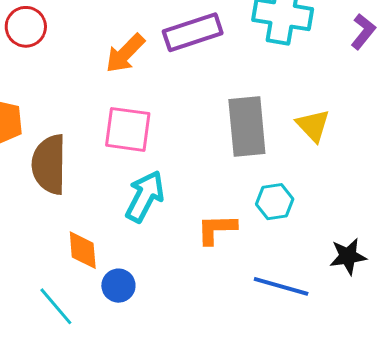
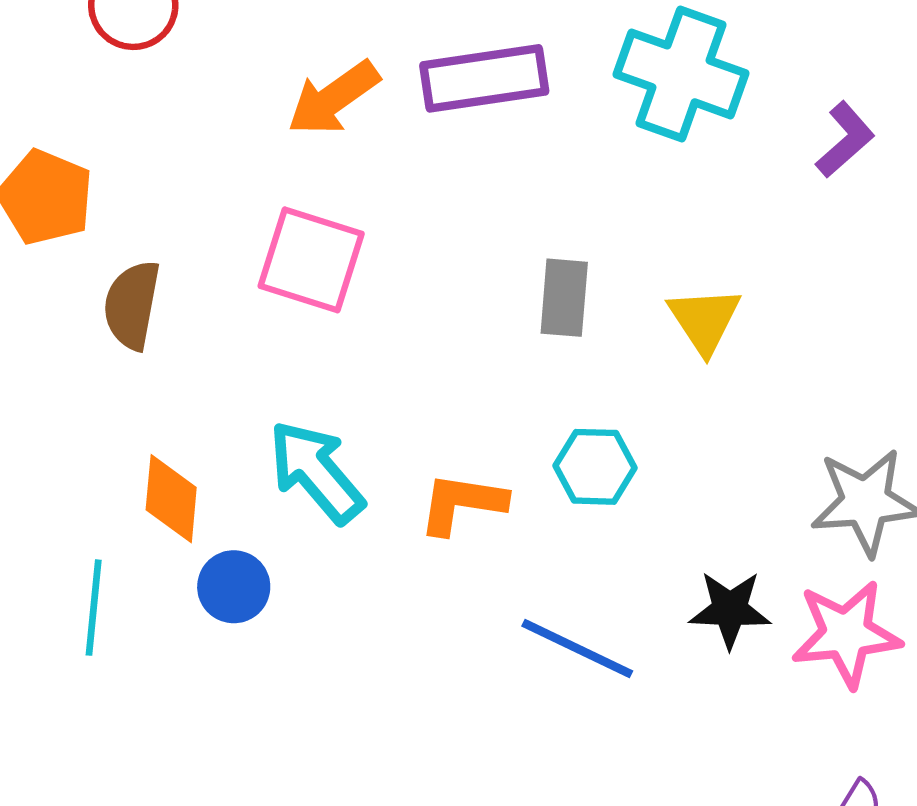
gray rectangle: (247, 126) -> (564, 298), size x0.6
brown semicircle: (49, 164) -> (132, 305), size x0.7
cyan arrow: (145, 196) -> (316, 472), moved, turned -78
cyan line: (56, 306) -> (94, 608), turned 36

